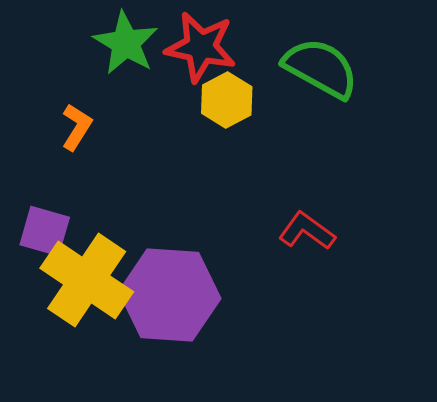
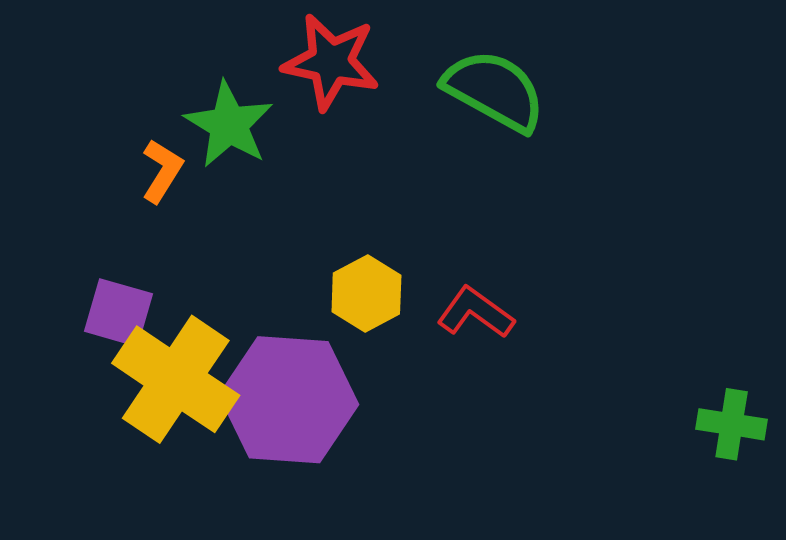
green star: (126, 43) -> (229, 125), moved
yellow hexagon: (227, 100) -> (366, 293), moved

